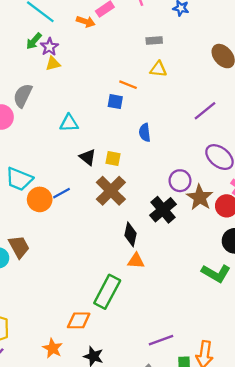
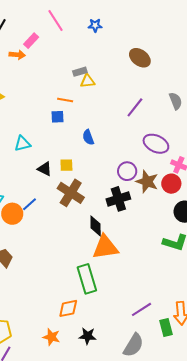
gray rectangle: (154, 41) -> (80, 72), moved
black cross: (163, 210) -> (118, 199), turned 35
orange triangle: (136, 261) -> (105, 247), size x1.8
green rectangle: (107, 292) -> (87, 279), turned -32

